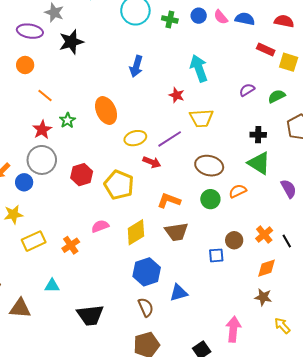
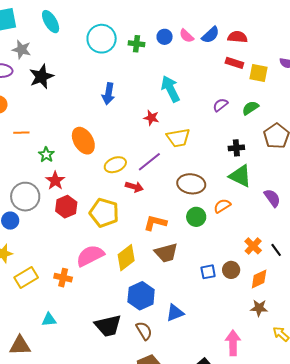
blue semicircle: (245, 19) -> (211, 35), turned 132
red semicircle: (284, 21) -> (238, 37), moved
orange line: (45, 96) -> (21, 133), turned -35
red star: (42, 130) -> (55, 181), moved
pink semicircle: (100, 226) -> (90, 256), size x1.6
brown circle: (234, 240) -> (231, 270), moved
orange cross: (71, 245) -> (63, 278), turned -36
black trapezoid: (90, 315) -> (108, 326), moved

